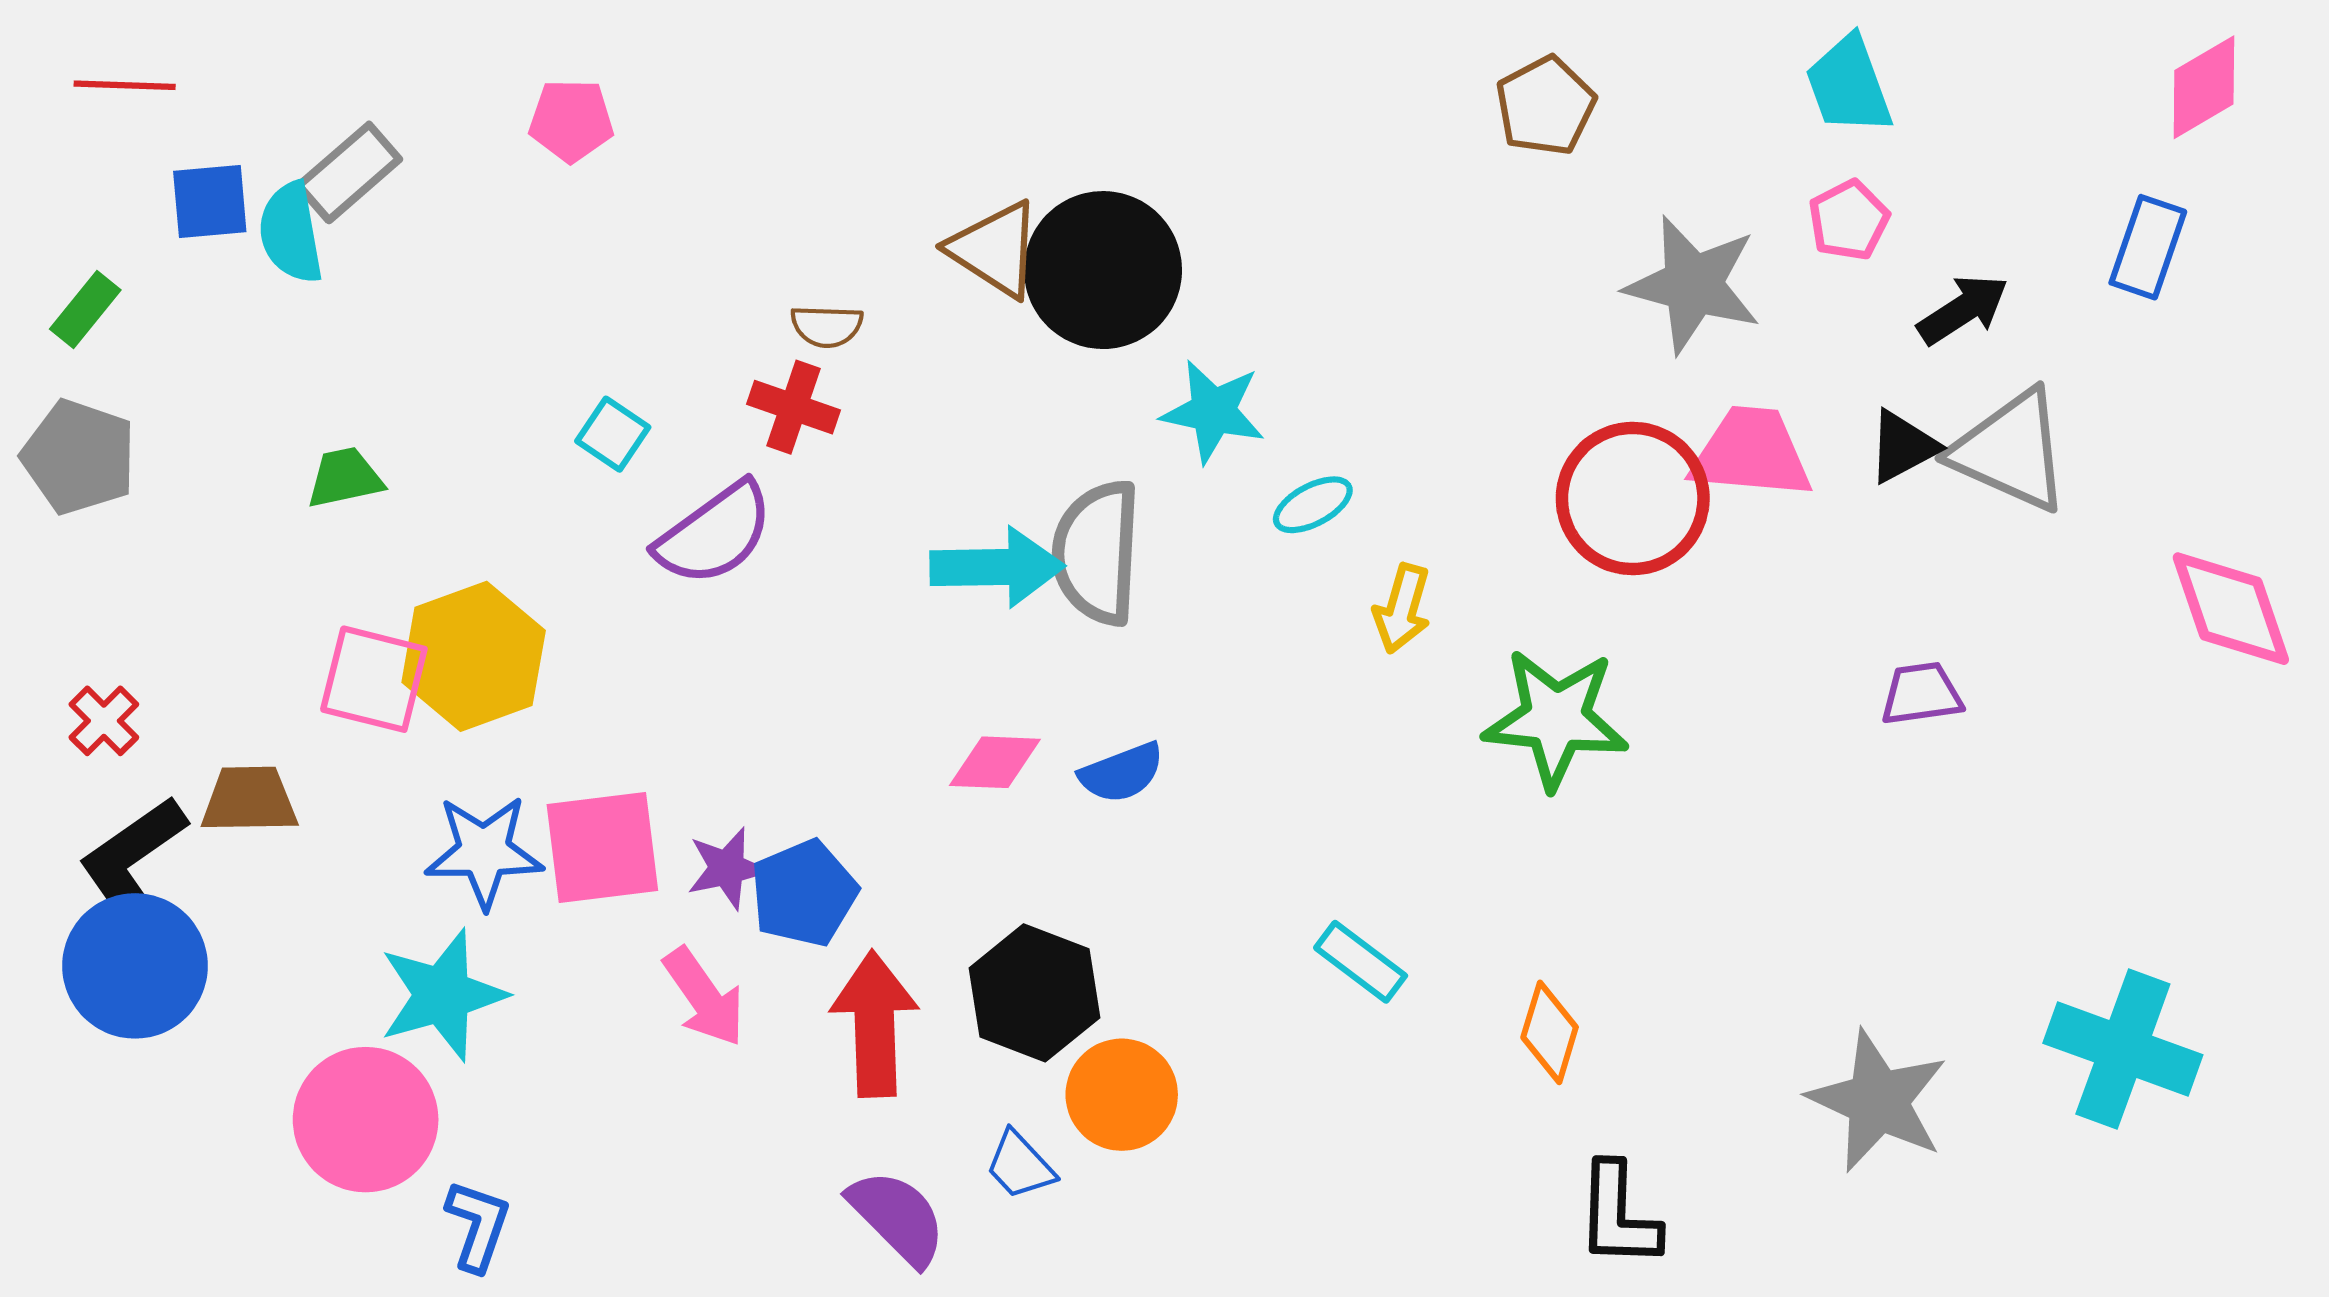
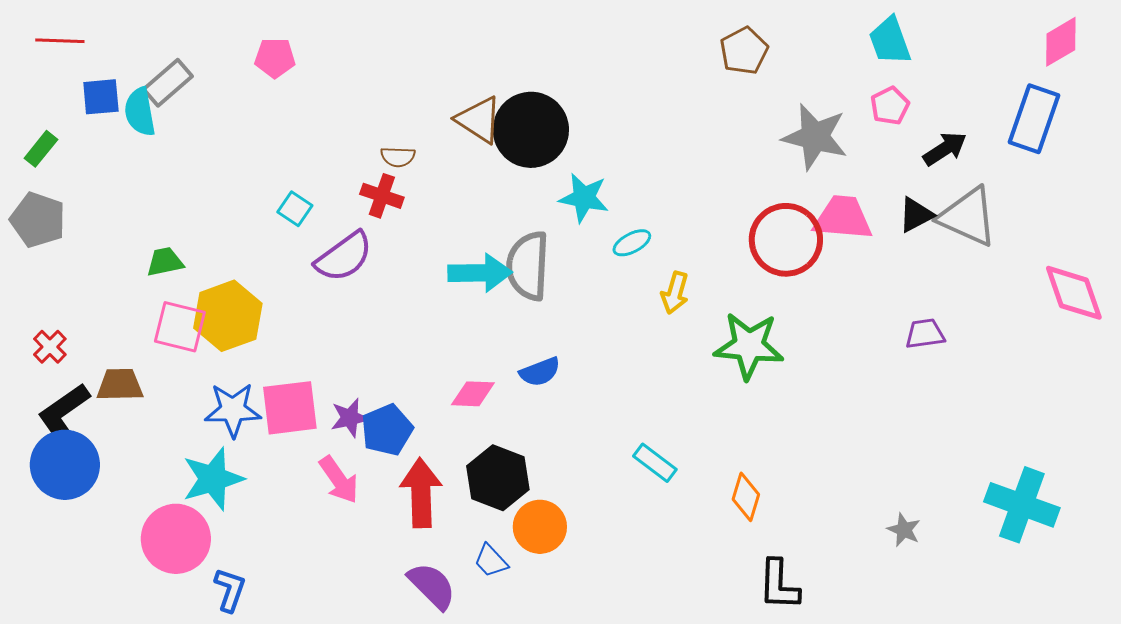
blue rectangle: (2148, 247) -> (1034, 119), size x1.4
green trapezoid: (345, 478) -> (165, 262), moved
pink diamond: (995, 762) -> (473, 394), moved
gray star: (1878, 1101) -> (904, 530), size x0.5

